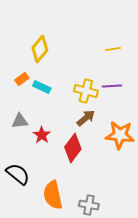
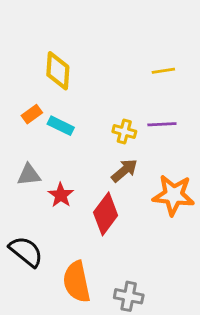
yellow diamond: (40, 49) -> (58, 71), turned -36
yellow cross: (86, 91) -> (124, 131), size x0.7

